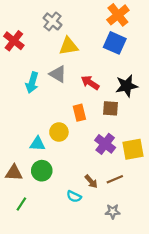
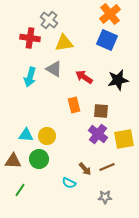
red cross: (14, 41) -> (30, 38), moved, turned -30
brown square: (110, 108) -> (101, 111), moved
yellow circle: (59, 132) -> (47, 136), moved
cyan triangle: (37, 144) -> (26, 135), moved

